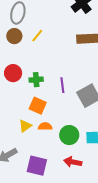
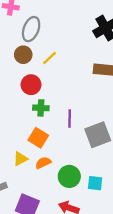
red circle: (13, 73) -> (31, 85), moved
orange semicircle: (45, 126) -> (43, 163), turned -32

